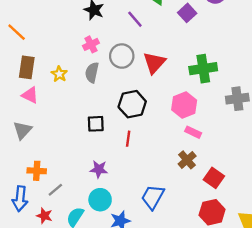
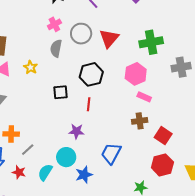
yellow star: (59, 74) -> (31, 67), moved
brown cross: (187, 160) -> (140, 121), turned 35
purple star: (99, 169) -> (76, 131), moved

